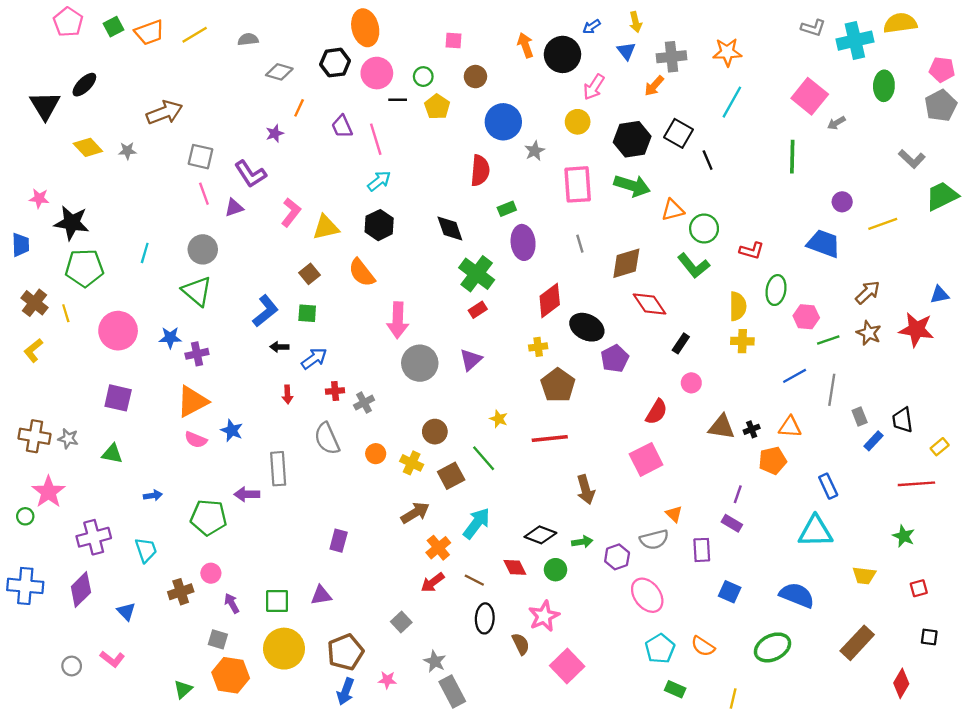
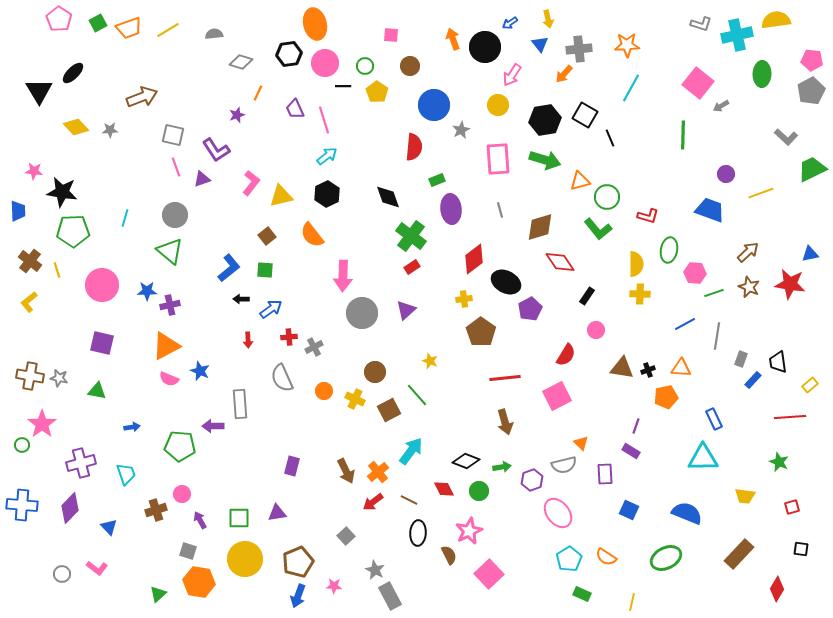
gray rectangle: (860, 417) -> (741, 359), turned 42
red line: (550, 439) -> (505, 378), moved
brown arrow: (415, 513) -> (346, 471), moved, turned 95

